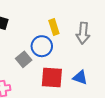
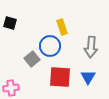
gray arrow: (83, 33) -> (91, 47), moved
blue triangle: (80, 77) -> (88, 77), turned 42

